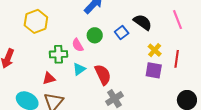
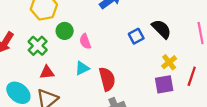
green circle: (95, 35) -> (65, 31), moved
green cross: (58, 54) -> (38, 46), moved, turned 36
purple square: (154, 70) -> (164, 84), turned -30

